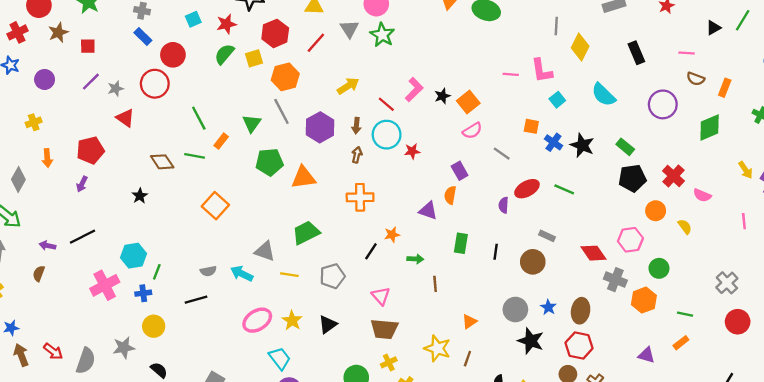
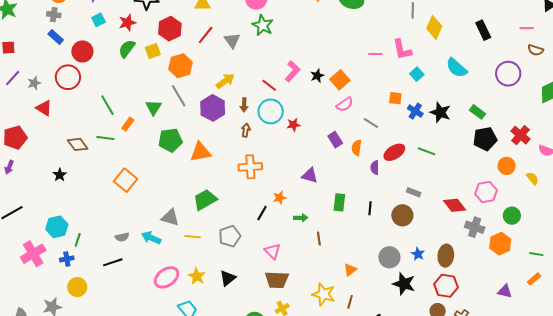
gray triangle: (349, 29) -> (232, 41), moved
yellow arrow: (348, 86) -> (225, 81), moved
orange semicircle: (450, 195) -> (357, 148), moved

